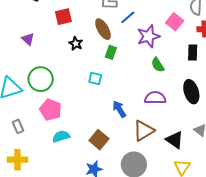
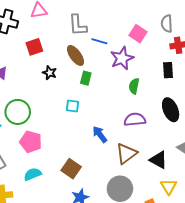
blue line: (128, 17) -> (99, 41), turned 63
pink square: (175, 22) -> (138, 34), moved
green semicircle: (158, 65) -> (134, 86), turned 49
cyan semicircle: (61, 136) -> (33, 174), moved
brown square: (99, 140) -> (71, 169), moved

